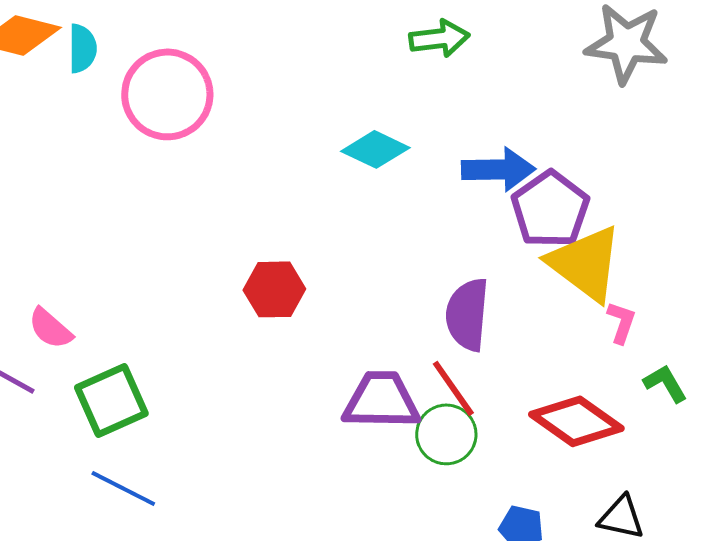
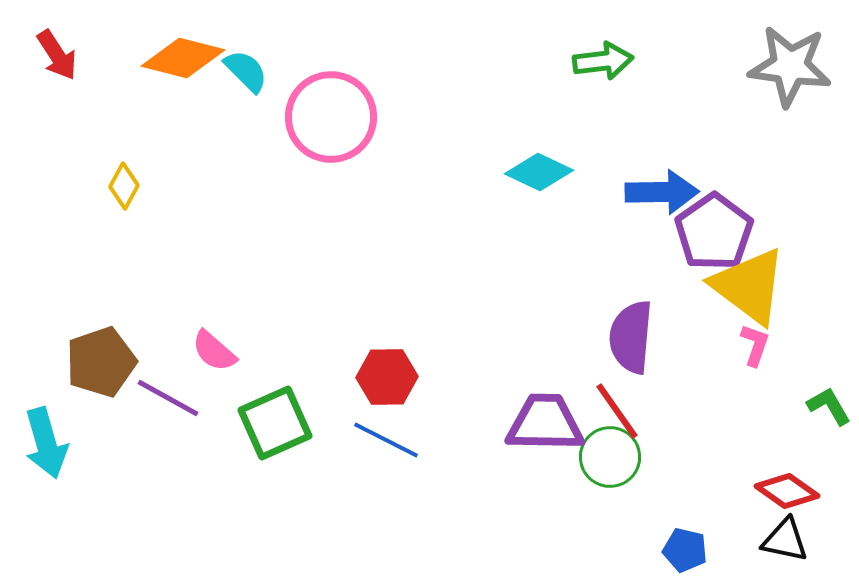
cyan semicircle: (82, 48) -> (246, 71), turned -45
red hexagon: (274, 289) -> (387, 377), moved
pink L-shape: (621, 322) -> (755, 345), moved
red diamond: (576, 421) -> (787, 491), moved, size x0.7
blue line: (123, 488) -> (386, 440), moved

